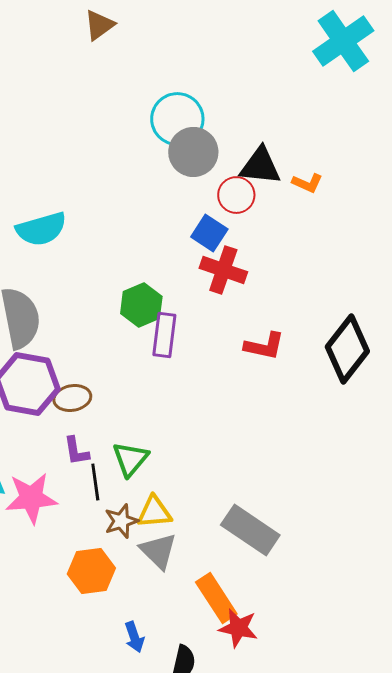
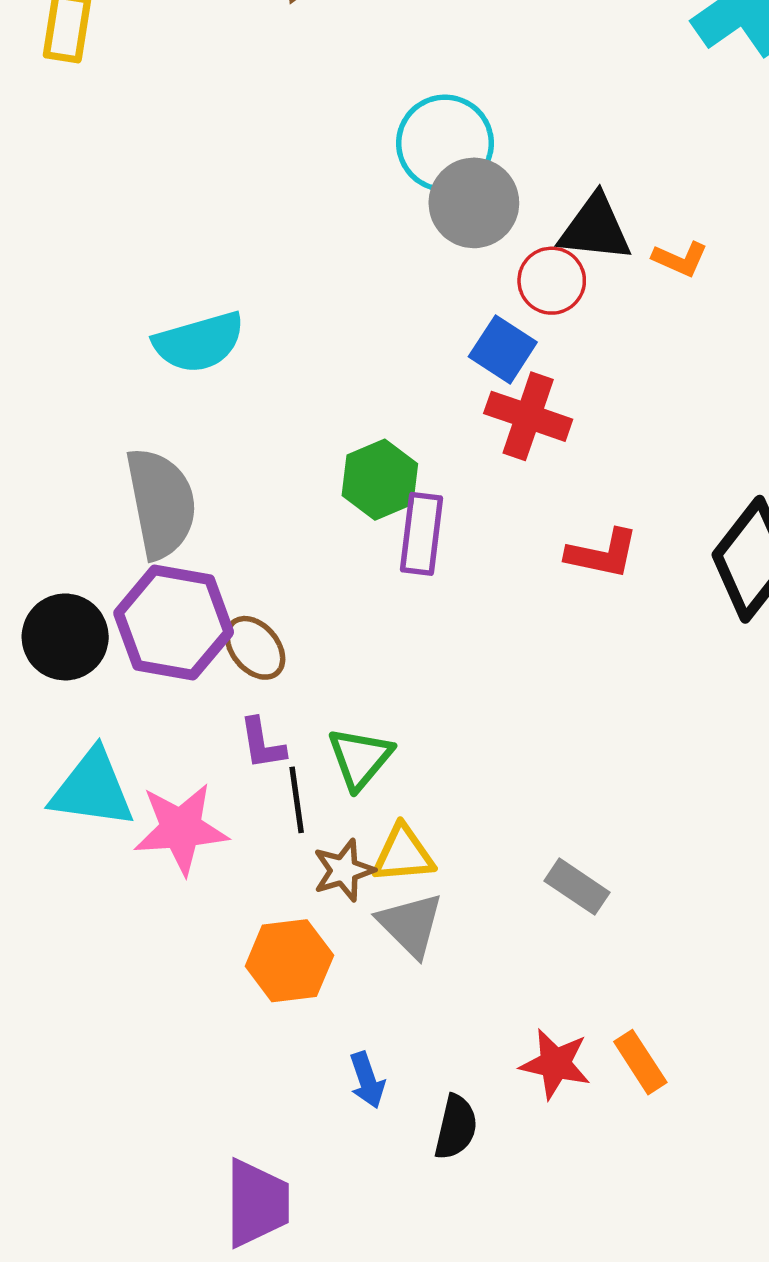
brown ellipse: (72, 398) -> (255, 648), turned 60
gray rectangle: (250, 530) -> (577, 887), size x0.6
orange rectangle: (216, 598) -> (640, 1062), moved, size x0.7

